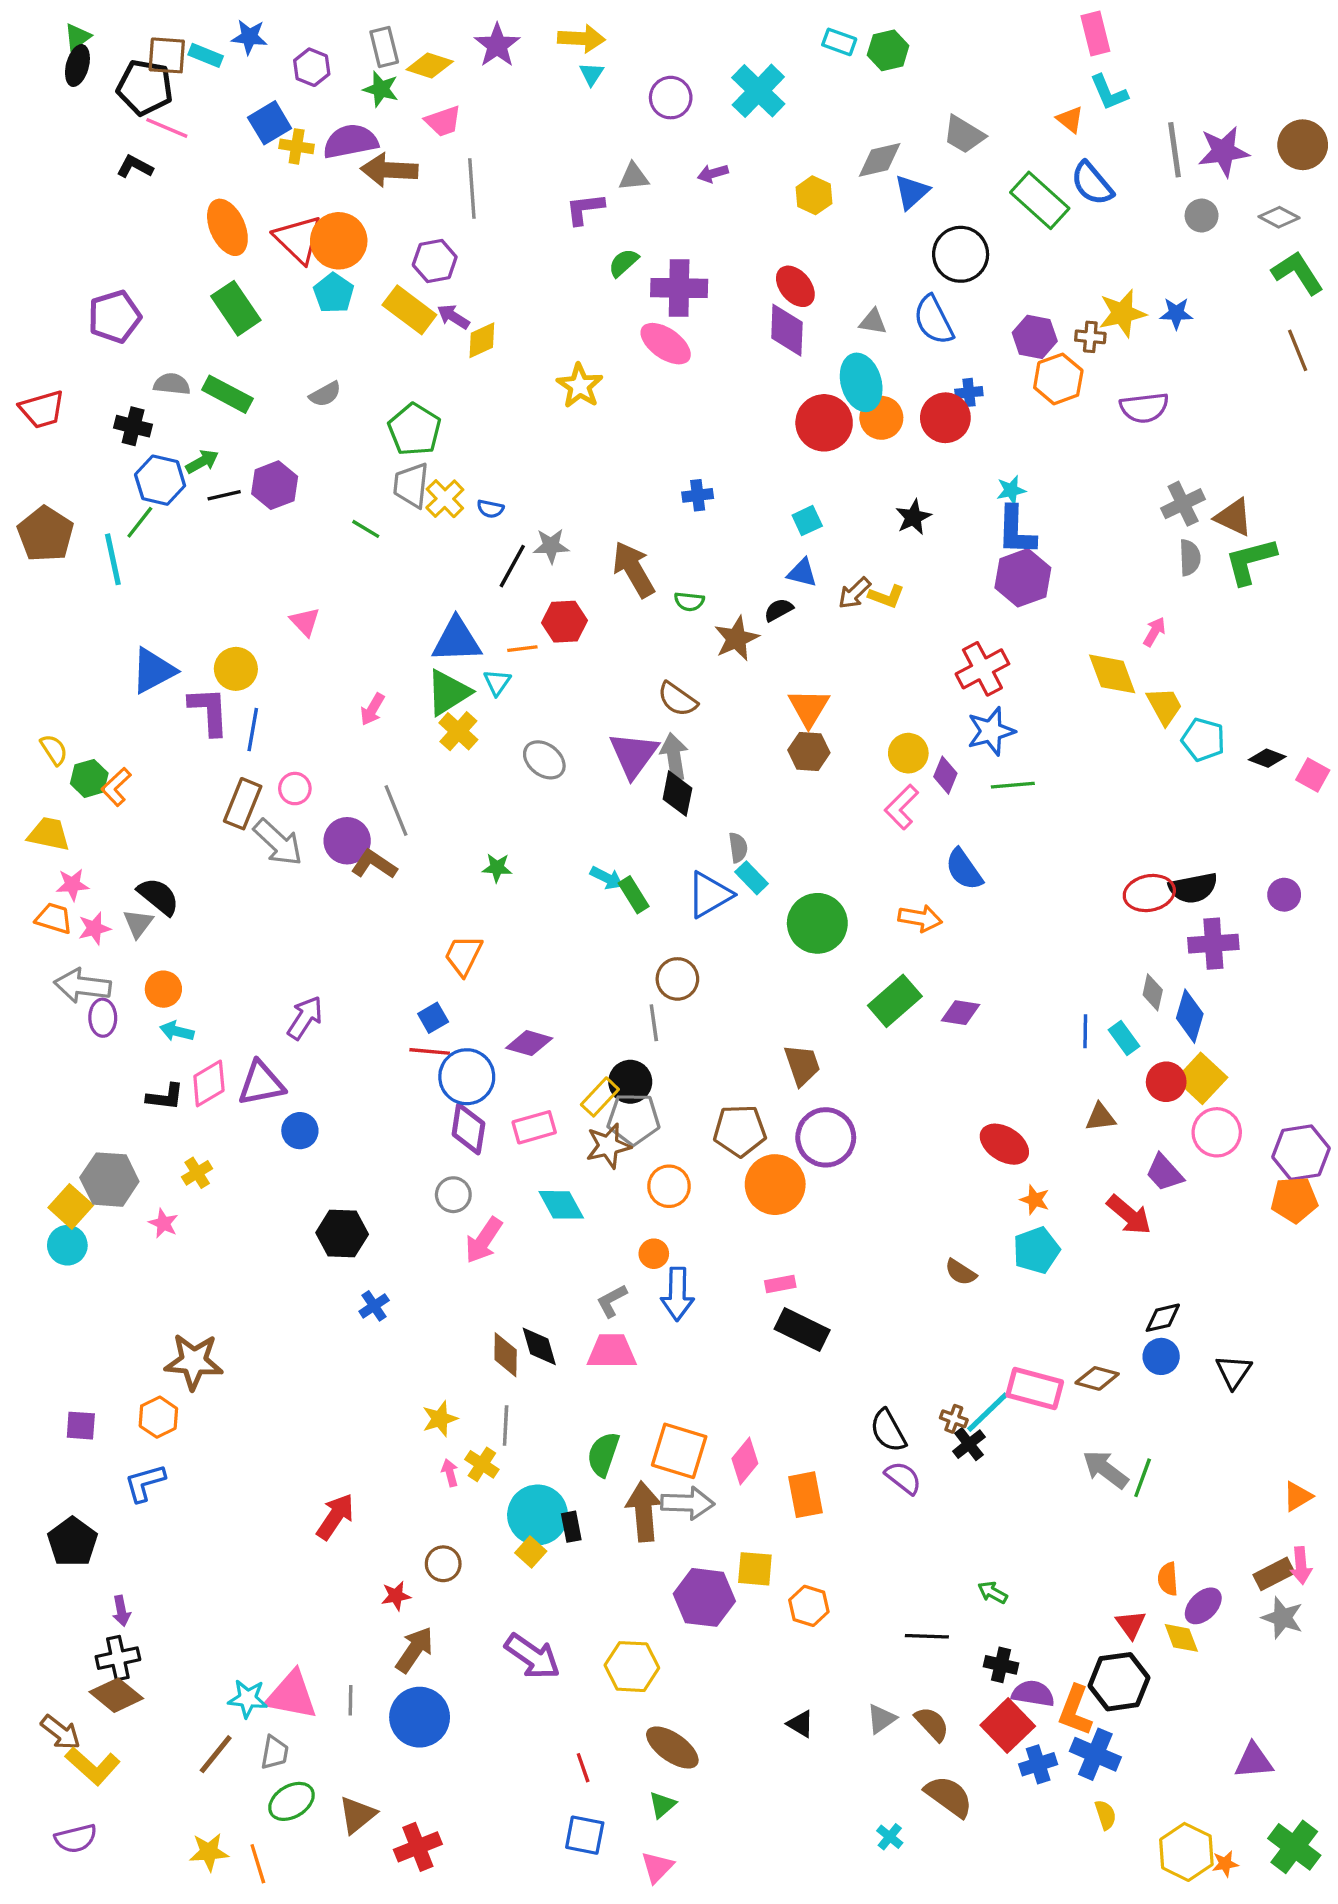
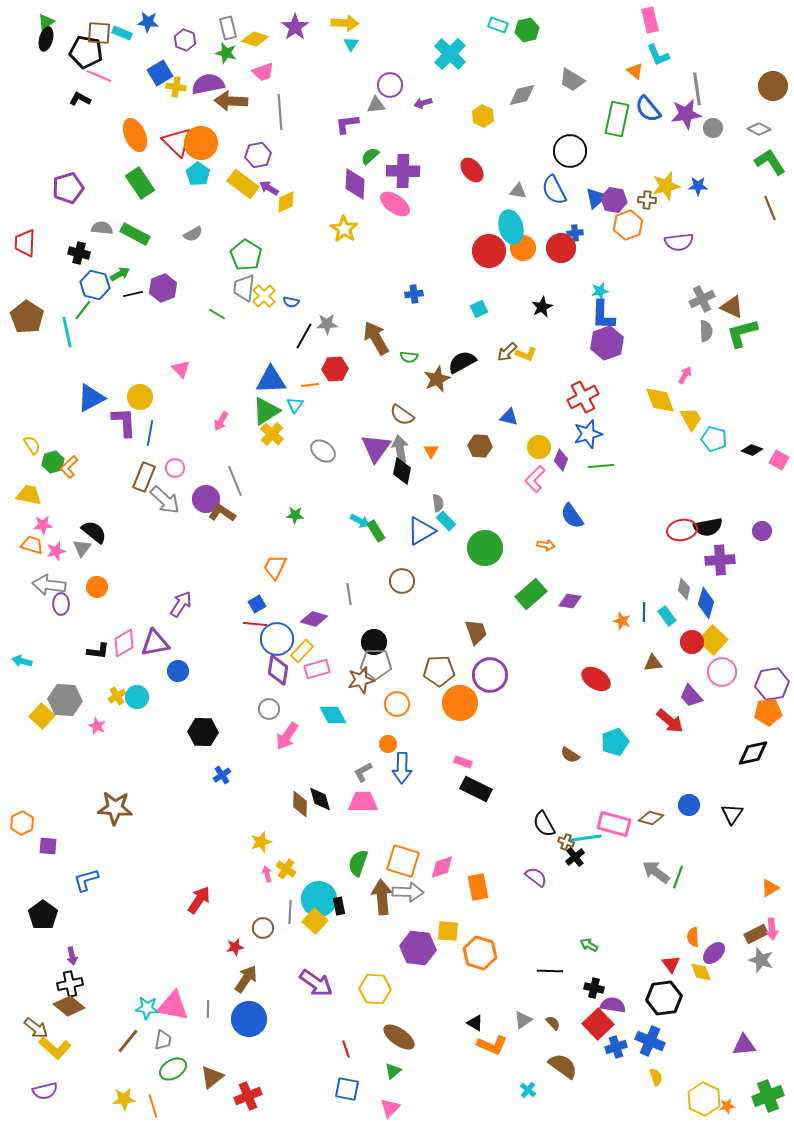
purple circle: (671, 98) -> (390, 85), moved
purple star: (1223, 151) -> (686, 114), moved
blue triangle: (912, 192) -> (596, 198), moved
green rectangle: (1040, 200) -> (617, 119), turned 60
purple diamond: (787, 330) -> (355, 184), moved
red trapezoid: (42, 409) -> (25, 243), turned 108
blue triangle: (802, 573) -> (509, 417), moved
black semicircle: (779, 610) -> (462, 362), size x1.6
orange triangle: (809, 708) -> (431, 451), moved, size x0.6
orange arrow: (920, 918) -> (546, 545), size x0.7
gray line: (654, 1023) -> (349, 594), moved
cyan arrow: (177, 1031) -> (22, 661), moved
yellow rectangle: (600, 1097) -> (302, 651), moved
orange star: (1035, 1200) -> (622, 621), moved
cyan circle: (67, 1245) -> (137, 697), moved
pink rectangle: (780, 1284) -> (463, 762), turned 30
black diamond: (1163, 1318) -> (753, 753), moved, size x1.4
cyan line: (988, 1412) -> (586, 838), turned 36
orange hexagon: (158, 1417) -> (22, 823), moved
gray line: (506, 1426) -> (290, 912), moved
black semicircle: (888, 1431) -> (544, 824), moved
pink diamond: (745, 1461) -> (442, 867), turned 32
yellow square: (531, 1552) -> (315, 921), size x1.4
orange hexagon: (809, 1606) -> (480, 953), size x1.4
orange L-shape: (1075, 1710) -> (492, 1045), moved, turned -88
brown semicircle: (932, 1724) -> (553, 1023), size x0.7
green cross: (1294, 1847) -> (768, 1096), turned 32

